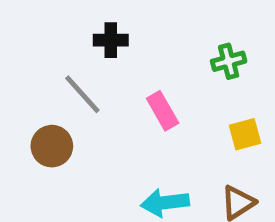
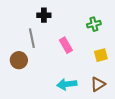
gray line: (82, 94) -> (32, 38), turned 30

